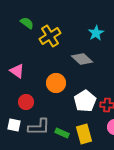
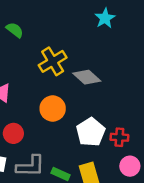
cyan star: (96, 33) -> (105, 18), moved
yellow cross: (50, 36) -> (53, 61), moved

